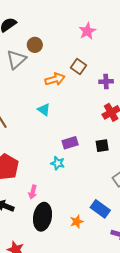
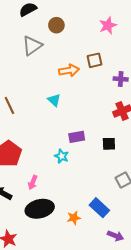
brown circle: (35, 45) -> (56, 25), moved
brown square: (79, 66) -> (95, 60), turned 35
black ellipse: (43, 217) -> (40, 209), turned 60

